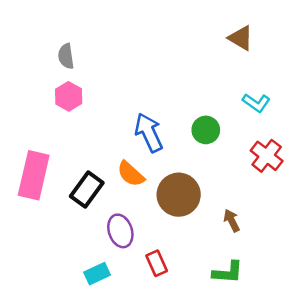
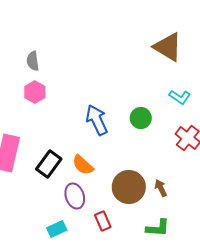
brown triangle: (241, 38) -> (168, 47), size x1.5
orange semicircle: (131, 174) -> (83, 165), moved
brown circle: (179, 195) -> (129, 187), moved

